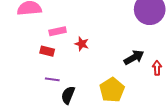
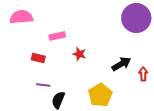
pink rectangle: (58, 31) -> (57, 36), moved
red star: (82, 44) -> (79, 54), moved

